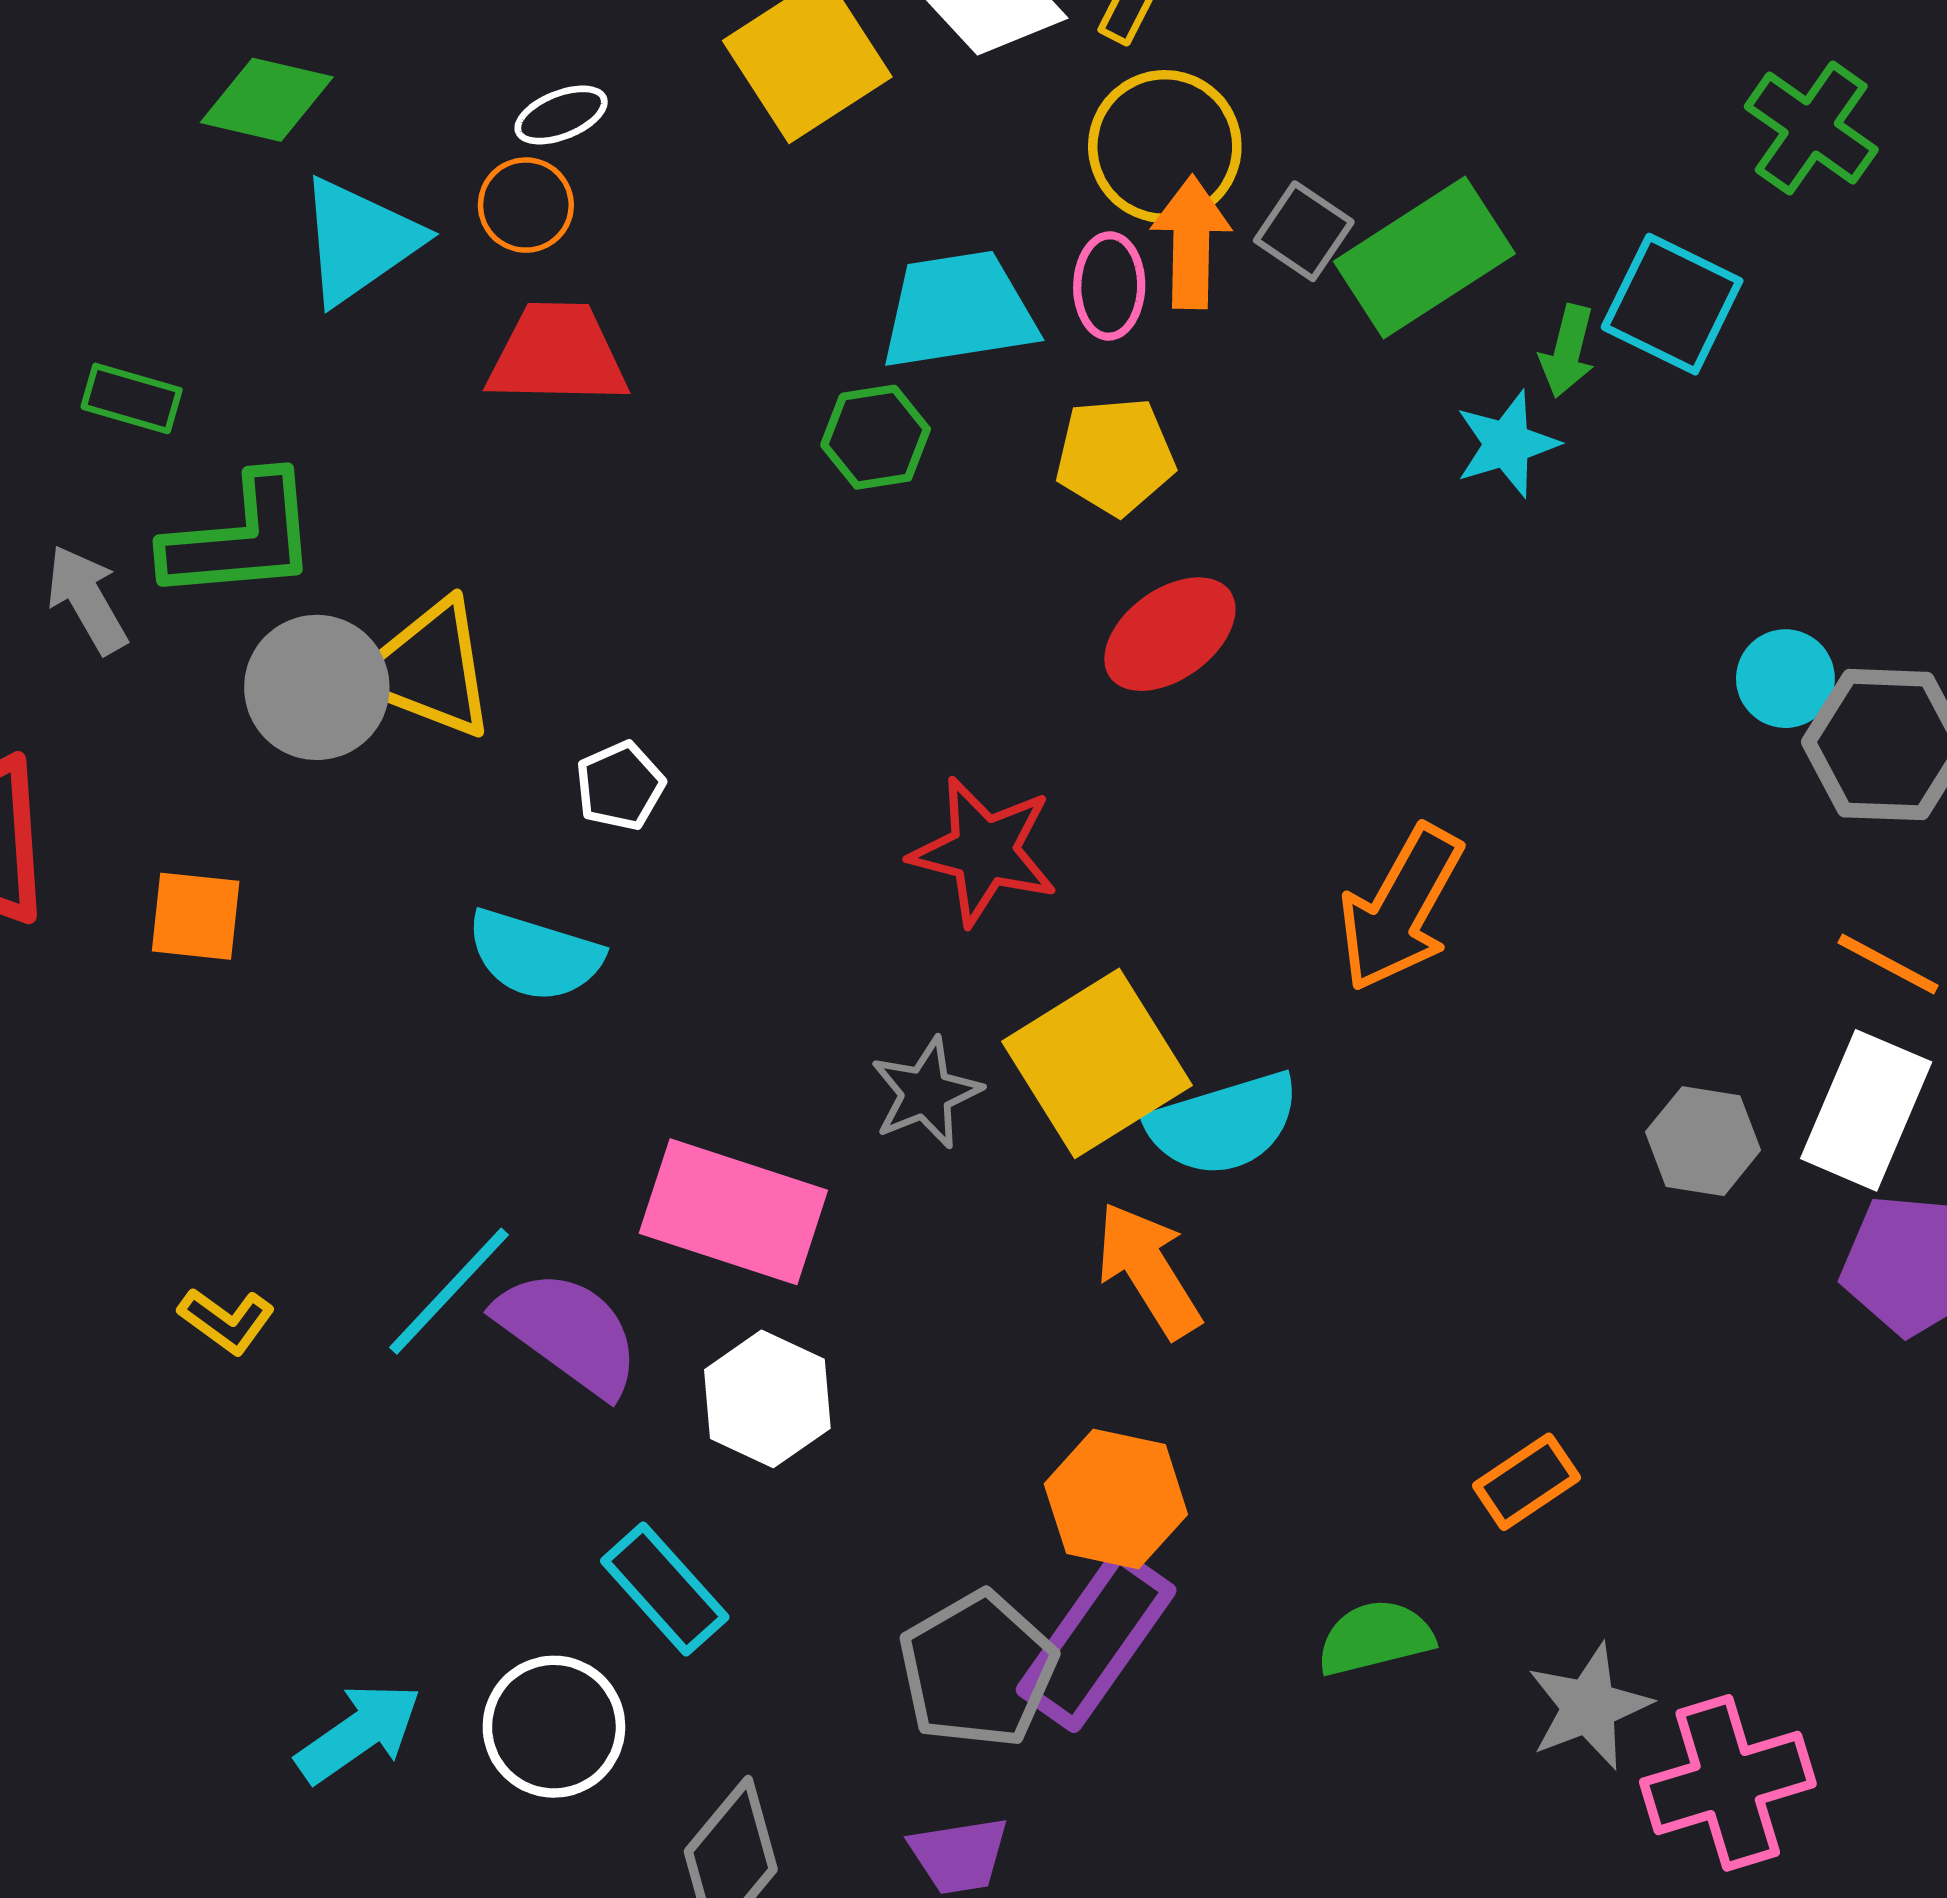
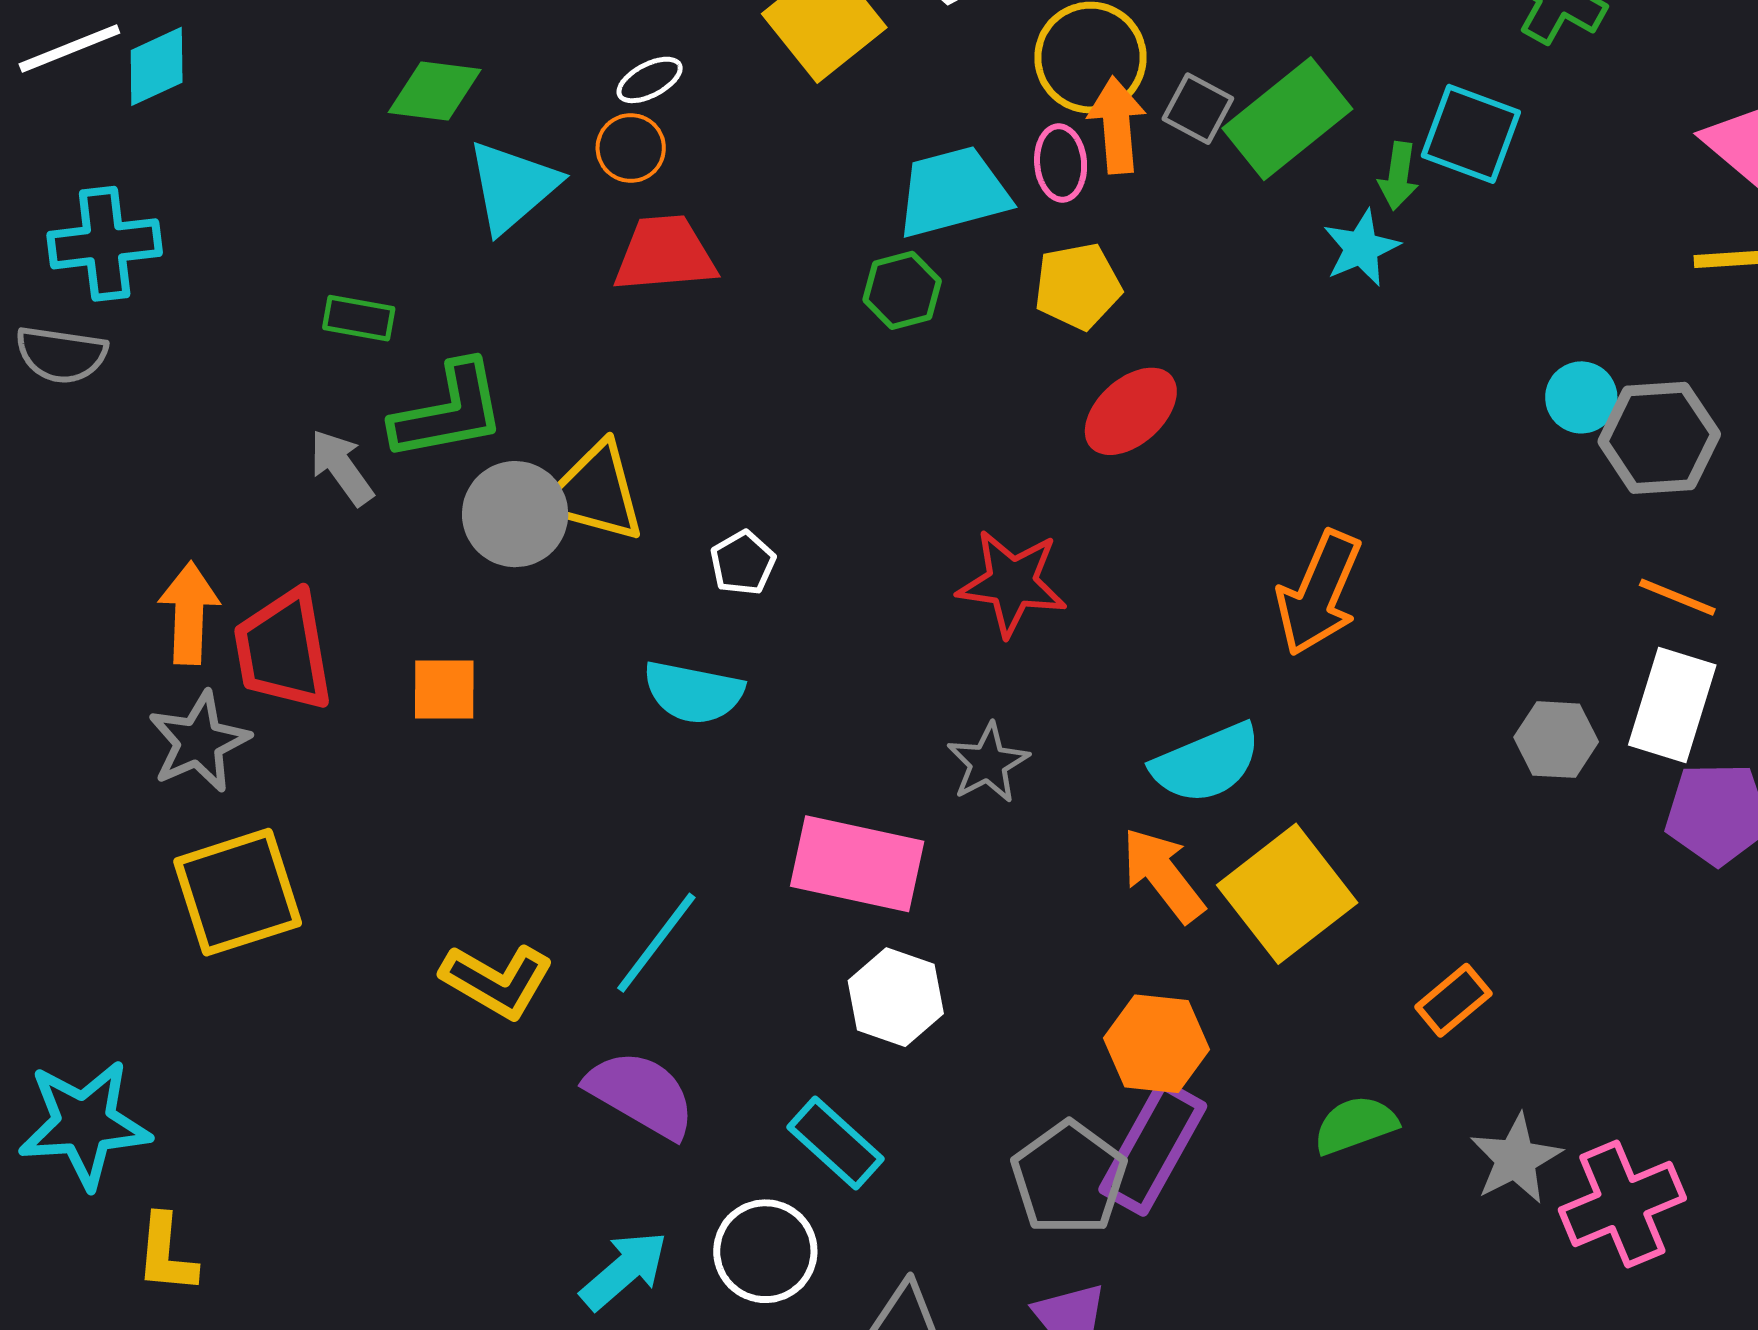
yellow square: (1097, 1063) -> (1287, 894), moved
yellow L-shape: (227, 1321) -> (497, 981), size x1.6
purple semicircle: (569, 1332) -> (641, 1094), moved

